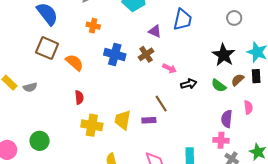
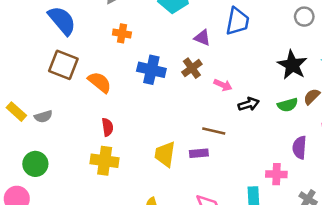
green semicircle: (219, 86) -> (288, 105), turned -49
brown line: (161, 104) -> (214, 131), turned -42
yellow cross: (92, 125) -> (105, 161), moved
pink cross: (221, 140) -> (276, 174), moved
green circle: (40, 141) -> (35, 164), moved

